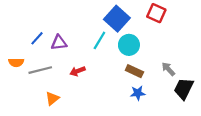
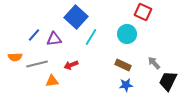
blue square: (117, 19) -> (76, 17), moved
cyan circle: (129, 45) -> (127, 34), moved
orange triangle: (52, 98) -> (52, 81), moved, turned 32

